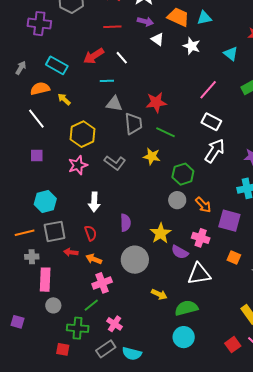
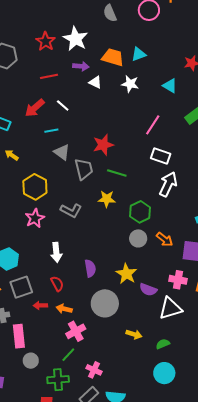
gray triangle: (114, 104) -> (62, 152), turned 36
pink cross: (201, 238) -> (178, 280), moved
green semicircle: (186, 308) -> (163, 344), size x0.6

